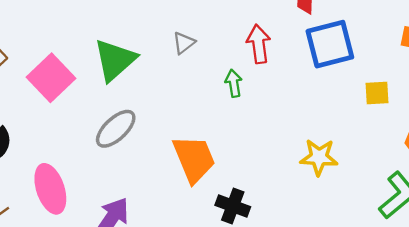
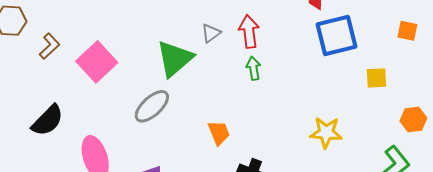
red arrow: (259, 44) -> (249, 32), moved
green triangle: (115, 60) -> (175, 59), moved
orange trapezoid: (194, 159) -> (219, 133), size x0.6

